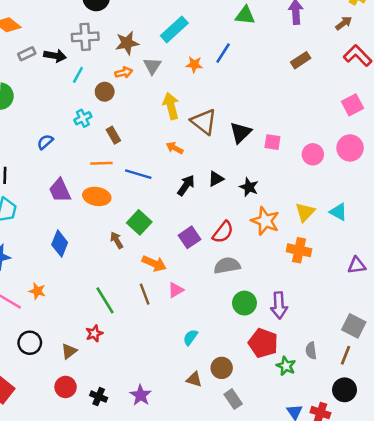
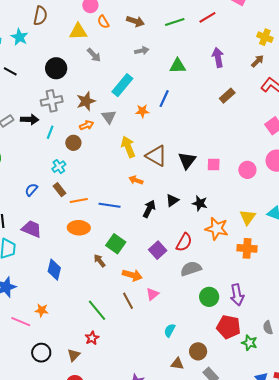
brown rectangle: (113, 135) -> (59, 190), moved
purple trapezoid: (60, 190) -> (32, 229), moved, turned 145

